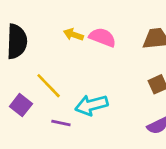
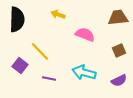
pink semicircle: (102, 37) -> (85, 34), moved
cyan arrow: (91, 105) -> (84, 72), moved, turned 30

